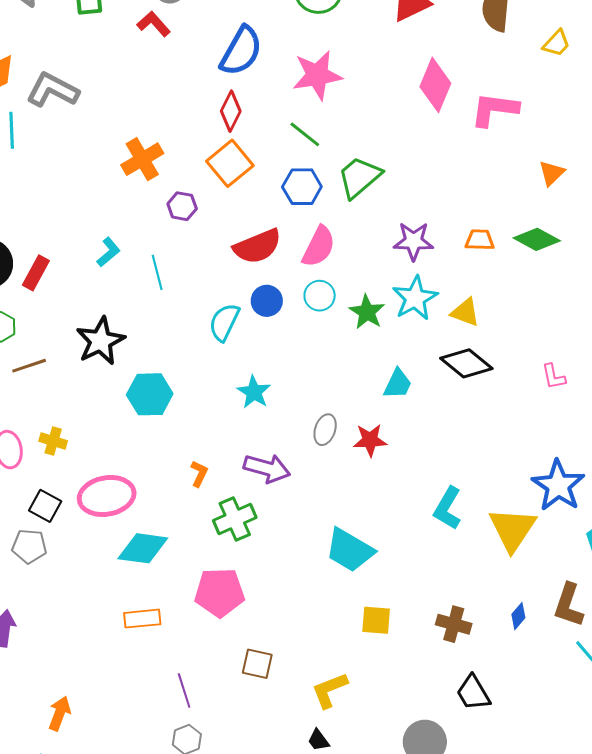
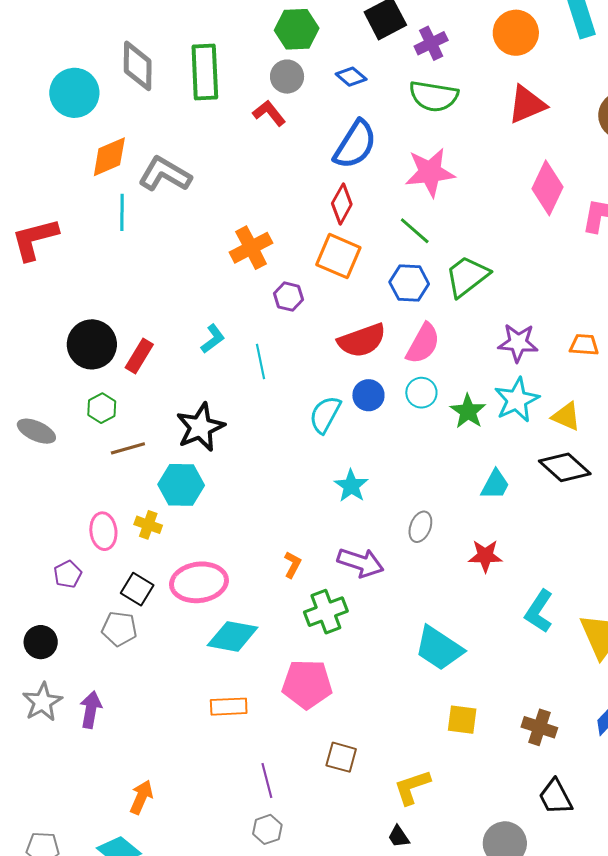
orange square: (230, 163) -> (338, 256), turned -30
cyan hexagon: (150, 394) -> (181, 485), moved
red star: (370, 440) -> (485, 556), moved

